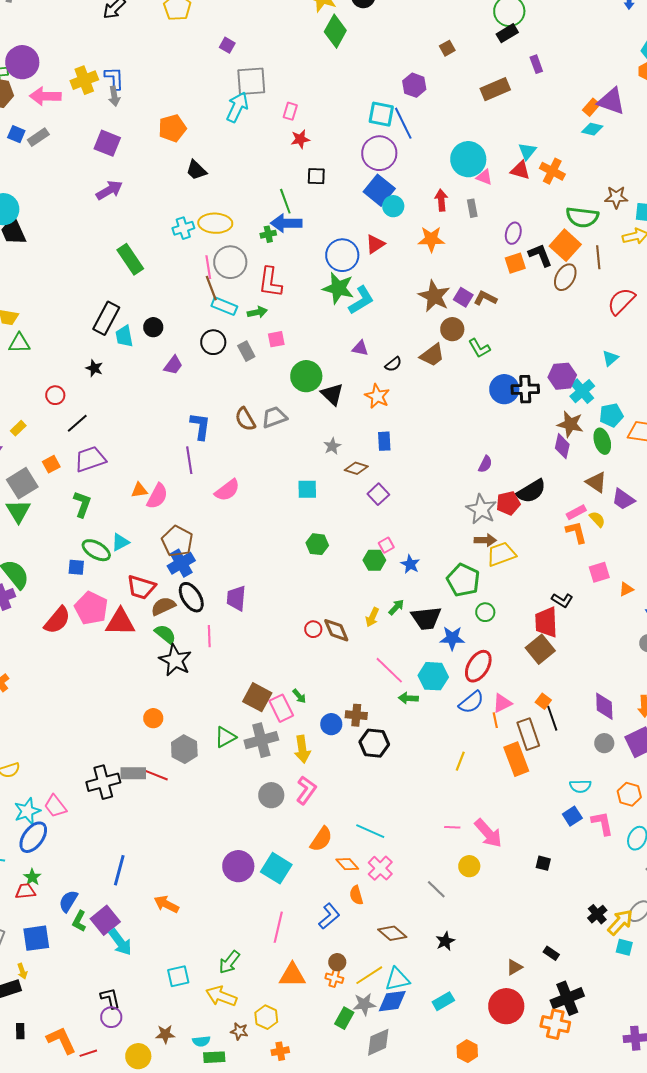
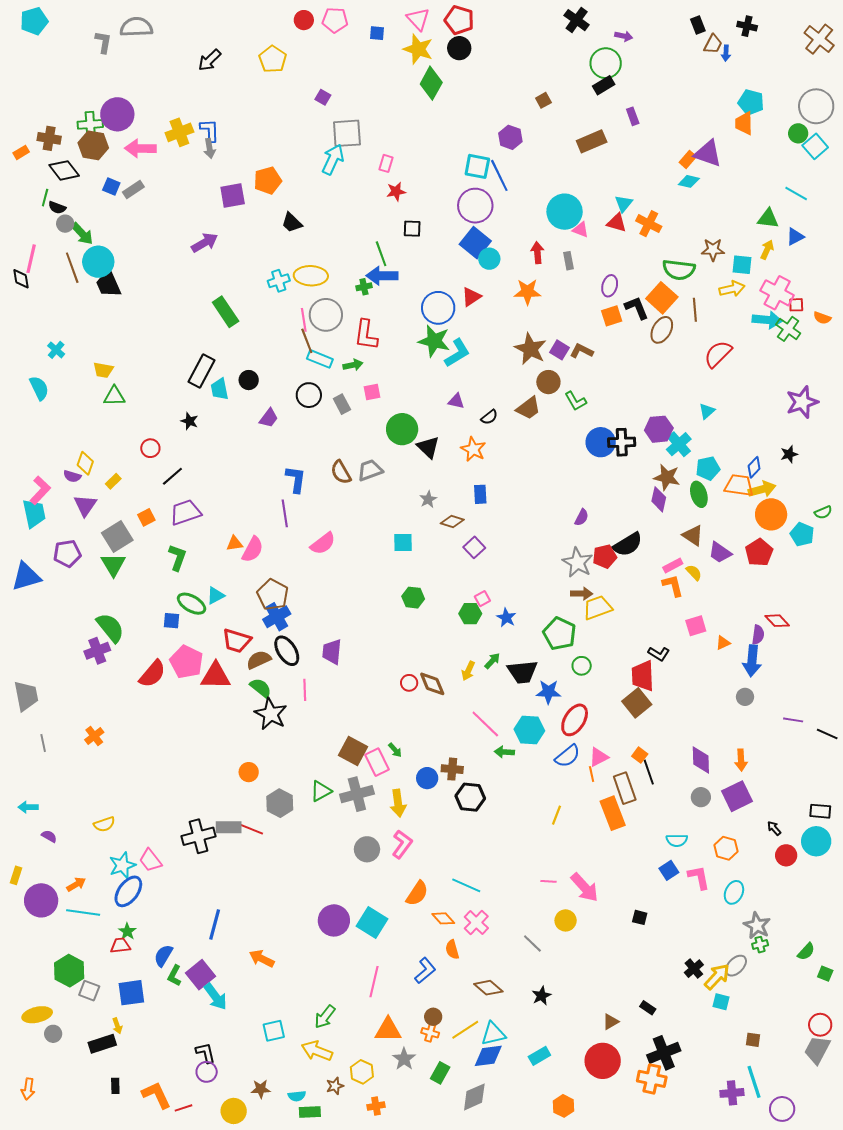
purple square: (107, 143) -> (233, 196), moved, turned -32
gray star: (364, 1004) -> (404, 1059), moved, turned -30
brown star: (239, 1031) -> (335, 1086), turned -30

